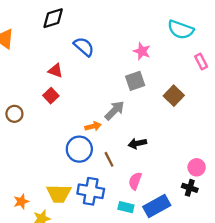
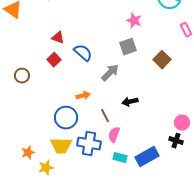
blue semicircle: (84, 47) -> (83, 53), moved
orange arrow: (93, 126) -> (83, 96), moved
blue circle: (79, 149) -> (66, 118), moved
pink semicircle: (135, 181) -> (114, 135), moved

